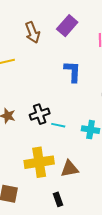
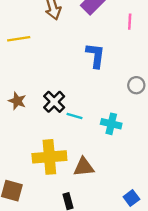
black cross: (40, 114) -> (54, 102), turned -30

